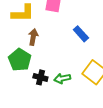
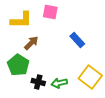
brown arrow: (33, 37) -> (31, 43), turned 35

